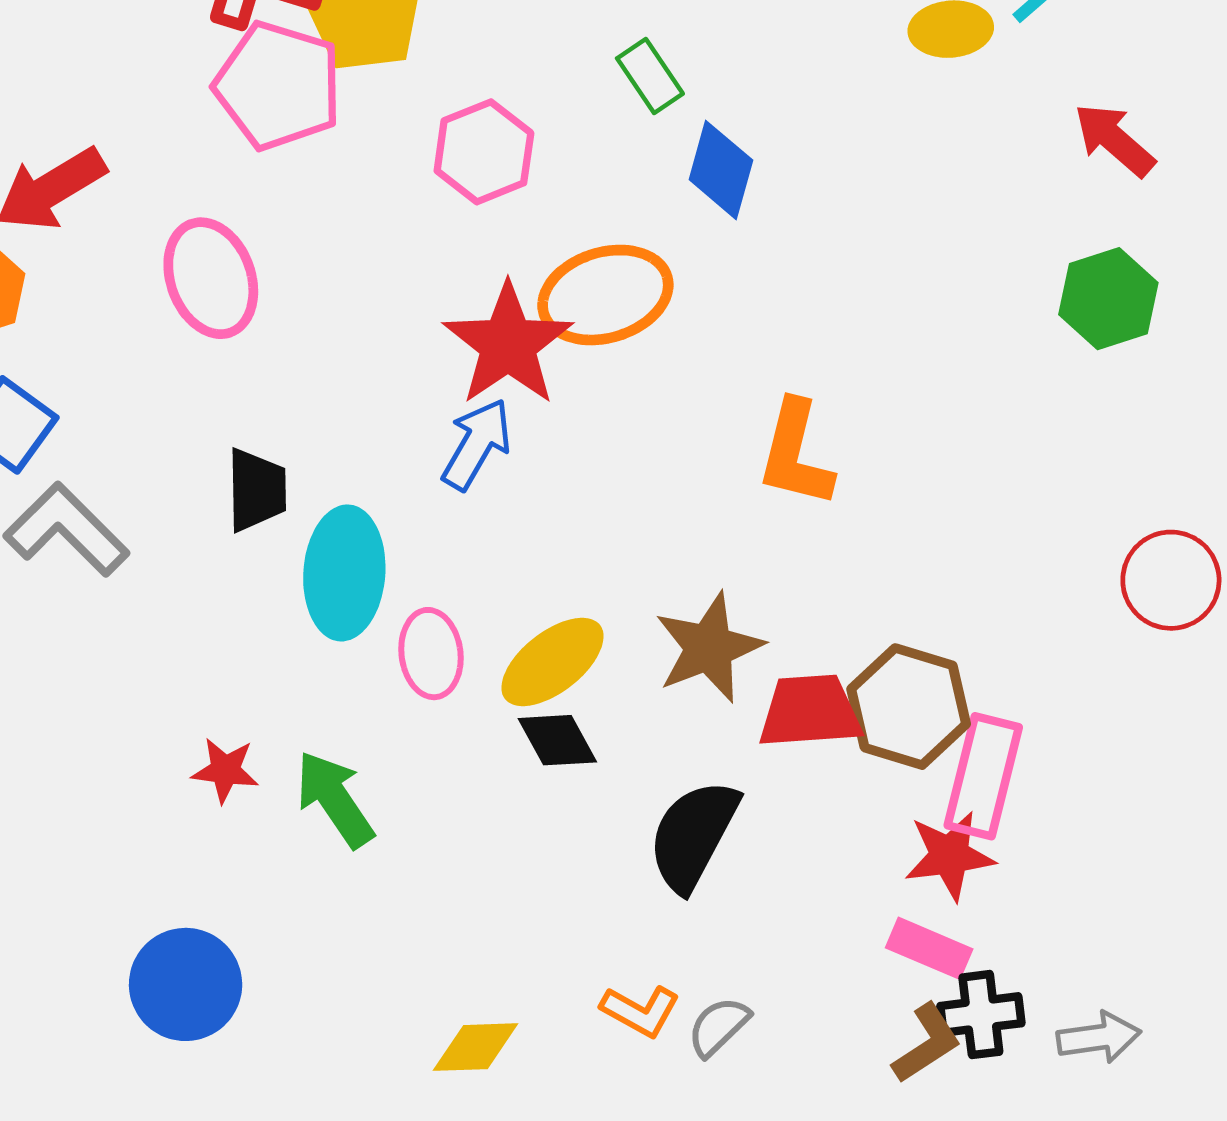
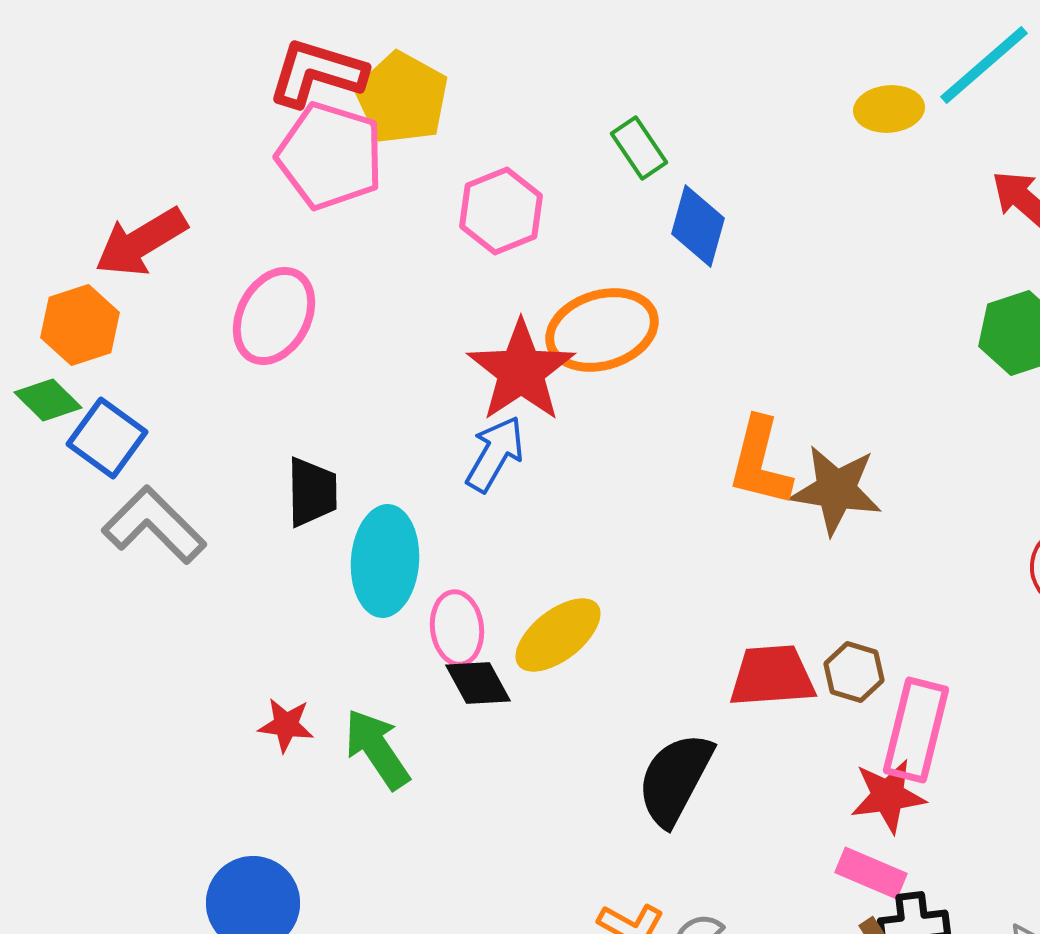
pink ellipse: (211, 278) -> (274, 316), turned 48
brown star: (709, 648) -> (836, 490), moved, turned 30
brown hexagon: (909, 707) -> (854, 672), size x0.6
black diamond: (557, 740) -> (478, 683), moved

